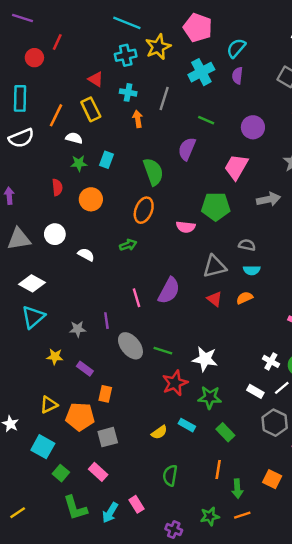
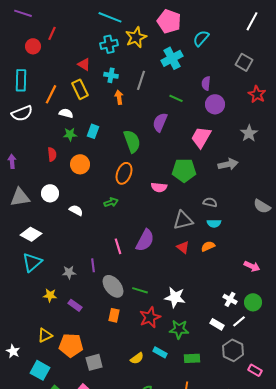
purple semicircle: (237, 76) -> (206, 83), moved
orange rectangle: (105, 394) -> (114, 315), moved
green rectangle: (225, 432) -> (192, 358), turned -49

